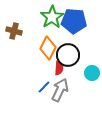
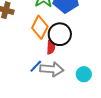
cyan circle: (92, 73) -> (84, 74), moved
gray arrow: (60, 90) -> (52, 69), turned 70

